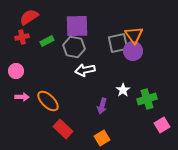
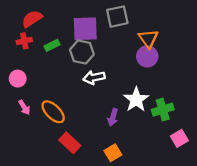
gray square: (118, 43) -> (117, 17), moved
white star: (123, 90) -> (136, 100), size x1.6
pink arrow: (22, 97) -> (24, 107), turned 56

